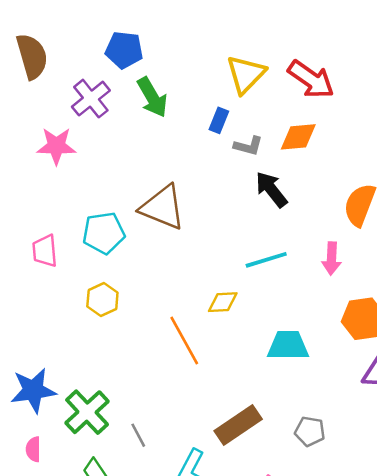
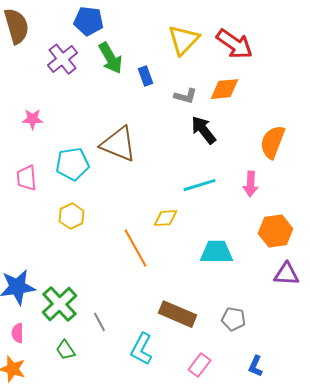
blue rectangle: (219, 120) -> (146, 76), moved, turned -42
pink star: (56, 146) -> (32, 119), moved, size x0.7
brown rectangle: (238, 425) -> (178, 314), turned 57

